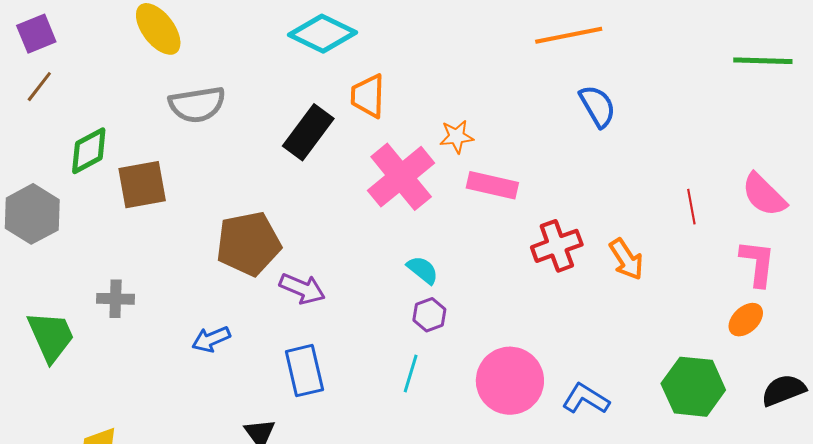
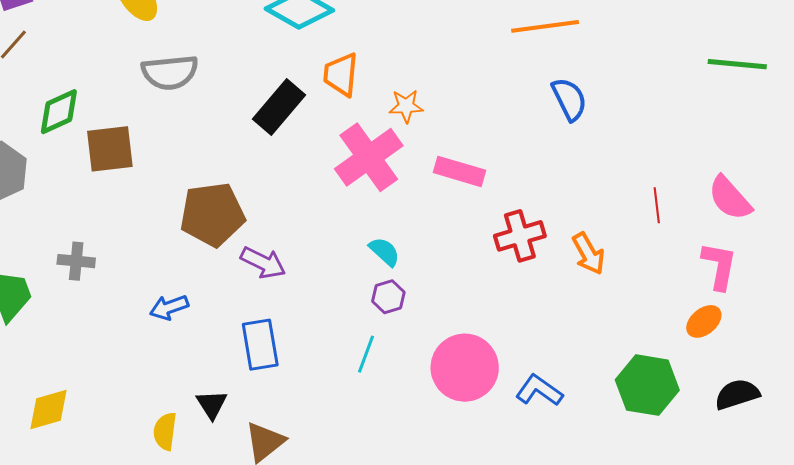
orange star: (457, 137) -> (406, 106), moved

